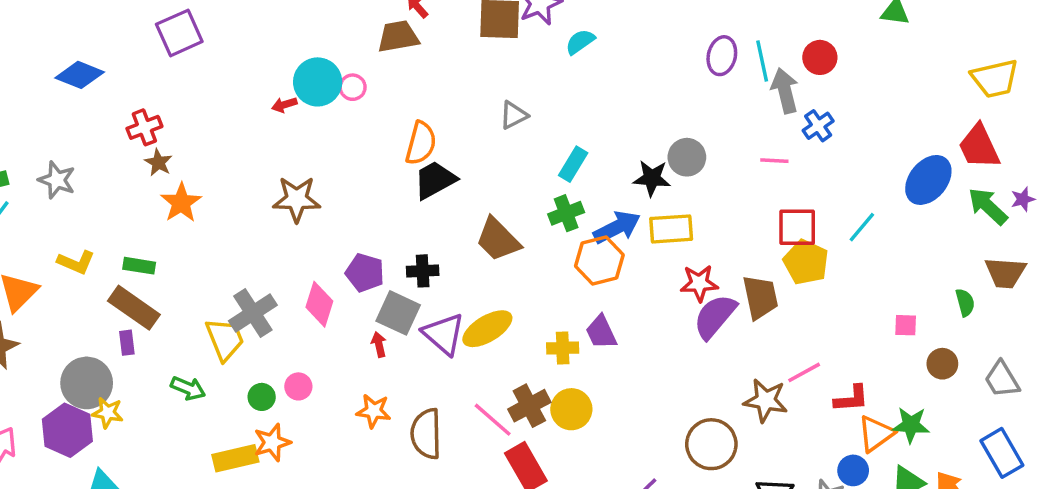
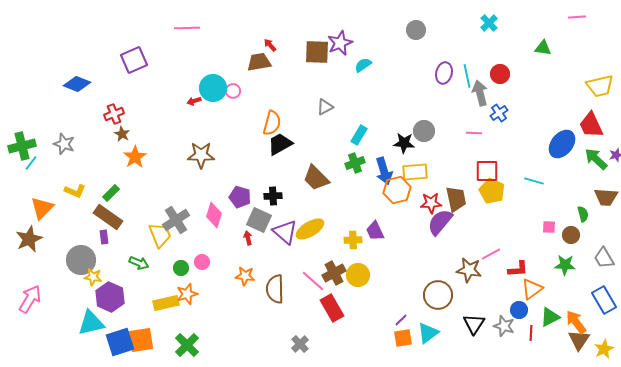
blue arrow: (617, 227) -> (384, 171), turned 100
cyan line: (862, 227) -> (534, 181), moved, turned 66
orange hexagon: (599, 260) -> (397, 190), moved
green rectangle: (139, 266) -> (111, 193), turned -54
brown trapezoid: (760, 297) -> (456, 199), moved
brown circle: (942, 364) -> (571, 235), moved
green star: (911, 425) -> (565, 265), moved
purple hexagon: (67, 430) -> (110, 297), moved

